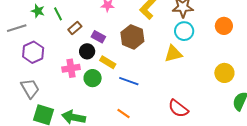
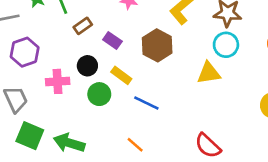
black circle: (87, 51) -> (87, 66), moved
pink cross: (71, 68) -> (58, 81), moved

